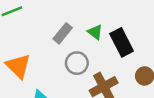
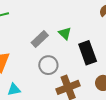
green triangle: (95, 32) -> (65, 33), moved

